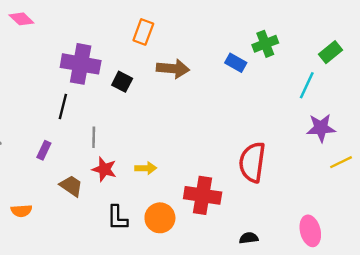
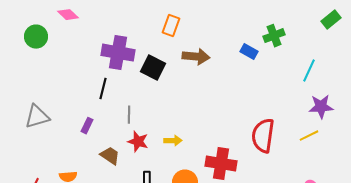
green rectangle: (330, 52) -> (331, 20), moved
black square: (122, 82) -> (153, 68), size x1.4
yellow line: (341, 162) -> (309, 136), moved

